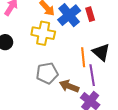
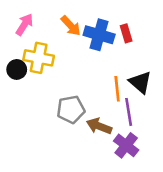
blue cross: (69, 15) -> (99, 35), turned -35
yellow cross: (43, 33) -> (39, 58), moved

